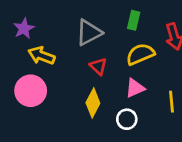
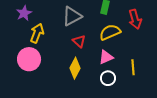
yellow arrow: (41, 56) -> (37, 33), turned 90
white circle: (127, 119) -> (108, 78), moved

